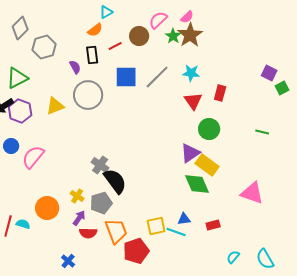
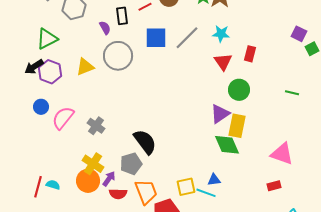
gray cross: (100, 165) -> (96, 126), moved
yellow rectangle: (207, 165) -> (237, 126), turned 65
yellow cross: (77, 196) -> (93, 164), moved, size x1.5
orange circle: (47, 208) -> (88, 181), moved
red rectangle: (213, 225) -> (274, 186), moved

